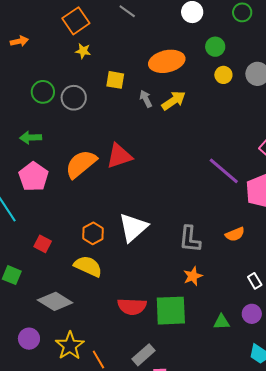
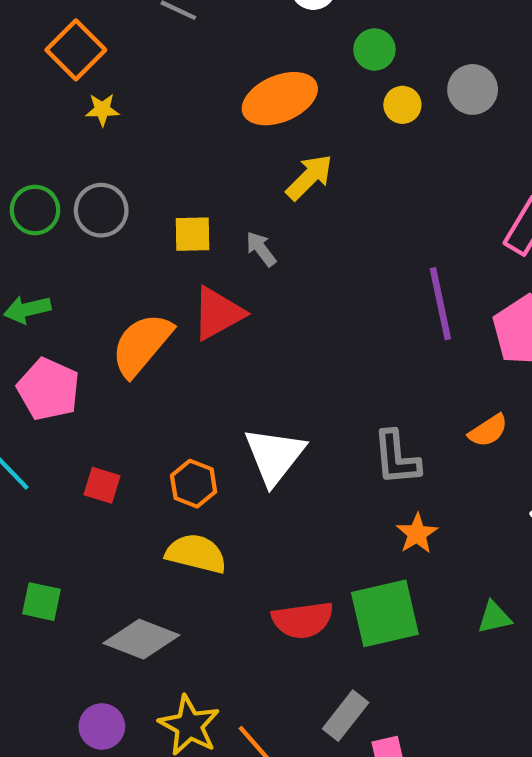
yellow square: (115, 80) -> (192, 234), moved
gray arrow: (146, 99) -> (261, 249), moved
purple line: (224, 171) -> (440, 304), turned 48
red square: (43, 244) -> (102, 485), moved

